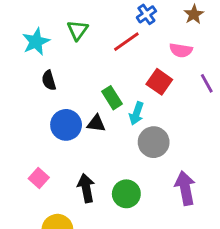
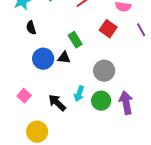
cyan arrow: (136, 113) -> (79, 94), moved
black arrow: (86, 188) -> (57, 103), turned -36
green circle: (126, 194) -> (101, 101), moved

